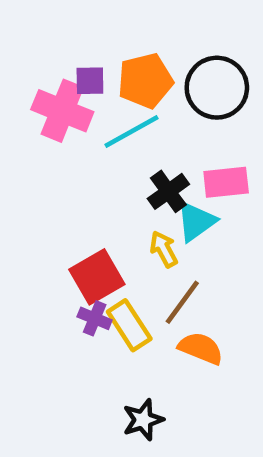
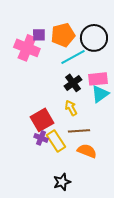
cyan line: (131, 131) -> (73, 57), moved
cyan triangle: (196, 221) -> (100, 94), moved
brown line: (182, 302) -> (79, 131), turned 50

